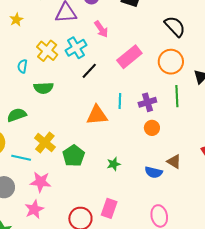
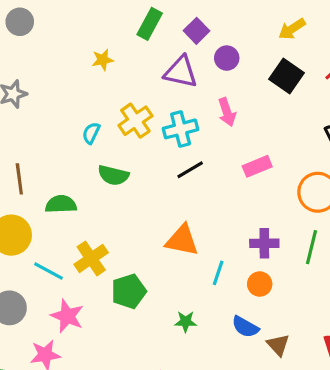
pink rectangle: (129, 57) -> (257, 166), size x0.7
cyan line: (120, 101) -> (218, 273), moved
blue semicircle: (154, 172) -> (245, 327), moved

